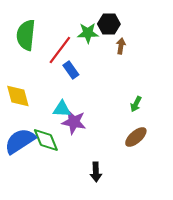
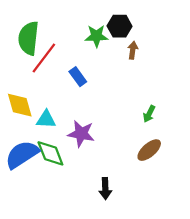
red line: (60, 50) -> (44, 58), moved
cyan triangle: (62, 109) -> (46, 119), moved

